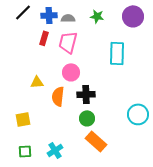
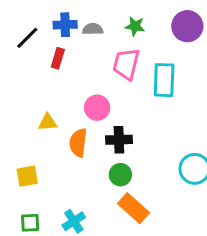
black line: (23, 12) -> (27, 38), moved
pink trapezoid: (68, 42) -> (126, 64), moved

